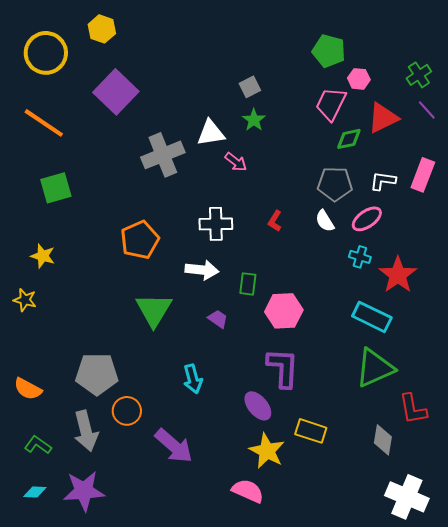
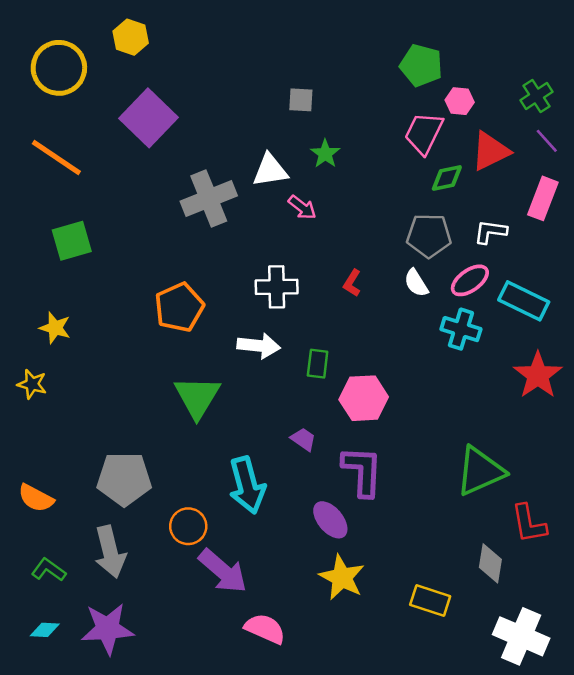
gray square: (250, 87) -> (301, 100), moved, turned 30
pink rectangle: (423, 175) -> (543, 198), moved
cyan cross: (360, 257) -> (461, 329), size x1.4
red star: (398, 275) -> (538, 375), moved
cyan rectangle: (372, 317) -> (524, 301), moved
purple trapezoid: (218, 319) -> (303, 439), moved
cyan arrow: (193, 379) -> (247, 485), size x1.5
orange circle: (127, 411) -> (188, 526), moved
yellow rectangle: (311, 431) -> (430, 601), moved
pink semicircle: (248, 491) -> (265, 629), moved

